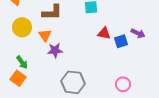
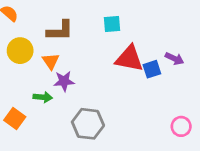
red triangle: (104, 33) -> (129, 59), size x1.6
green arrow: (22, 62) -> (43, 97), moved, turned -48
pink circle: (123, 84) -> (181, 126), moved

